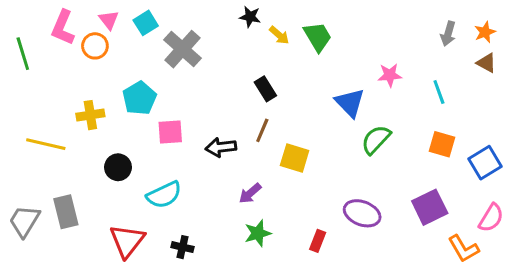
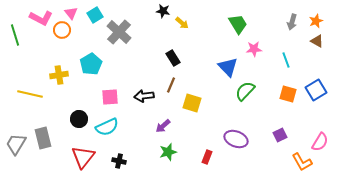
pink L-shape: (63, 28) -> (41, 18), turned -85
green trapezoid: (318, 37) -> (238, 24), moved
pink square: (170, 132) -> (110, 97), moved
blue square: (485, 163) -> (316, 90), moved
black circle: (118, 167) -> (79, 119), moved
purple square: (430, 207) -> (280, 135), size x0.6

